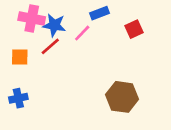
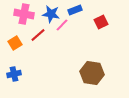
blue star: (54, 25) -> (51, 14), moved
orange square: (20, 57) -> (15, 43), turned -32

